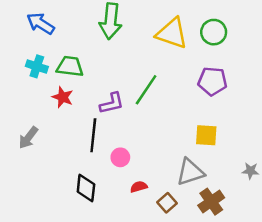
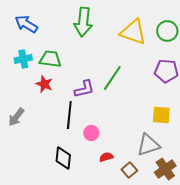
cyan cross: (37, 66) -> (23, 59), turned -30

